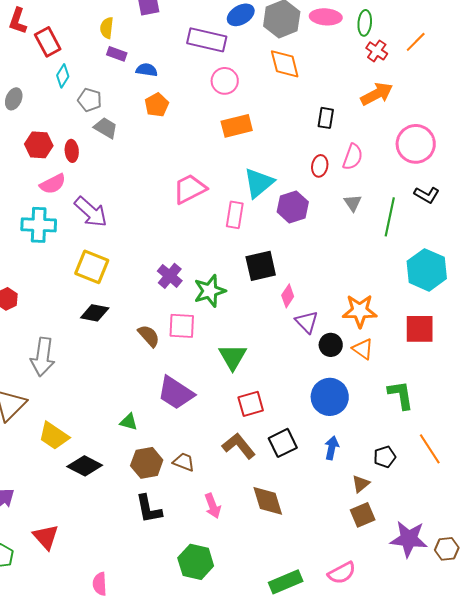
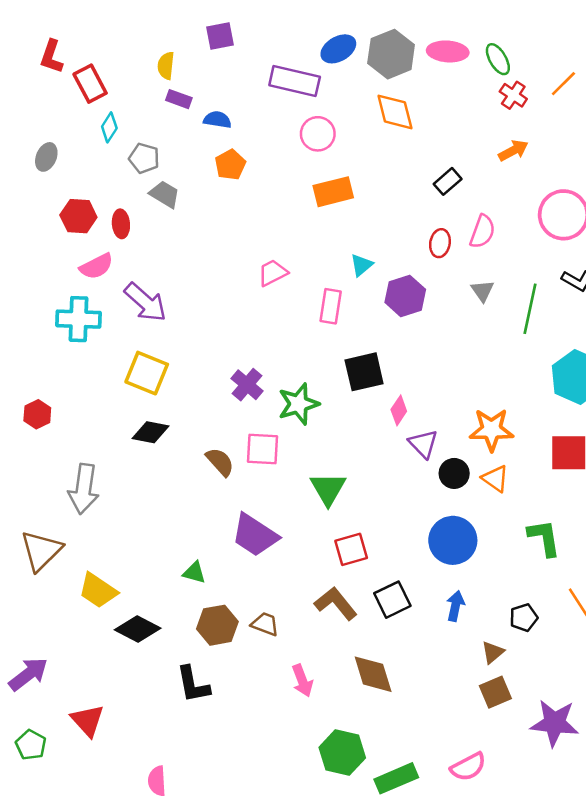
green ellipse: (365, 23) -> (498, 59), turned -35
orange arrow: (377, 94) -> (513, 151), size x0.7
black rectangle: (326, 118) -> (448, 181), turned 40
cyan triangle: (259, 183) -> (362, 265), size x0.6
pink trapezoid: (190, 189) -> (273, 273), size x0.7
black L-shape: (149, 509) -> (193, 684), moved
green hexagon: (196, 562) -> (342, 753), moved

